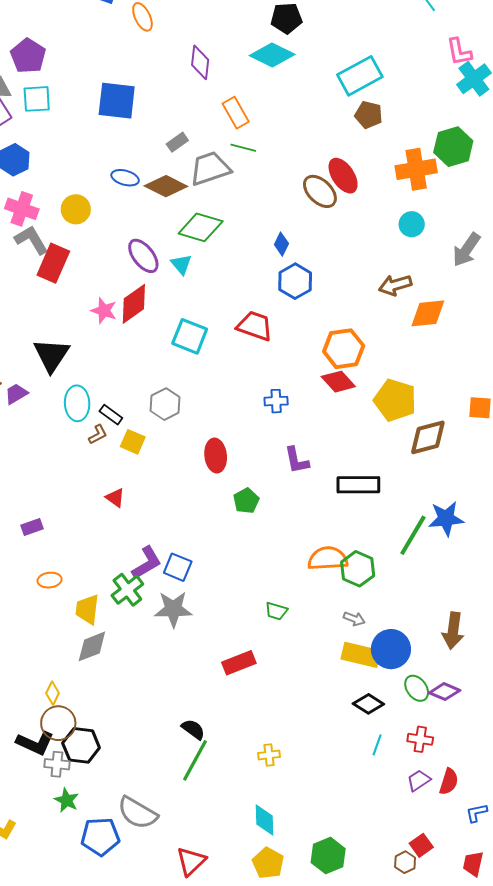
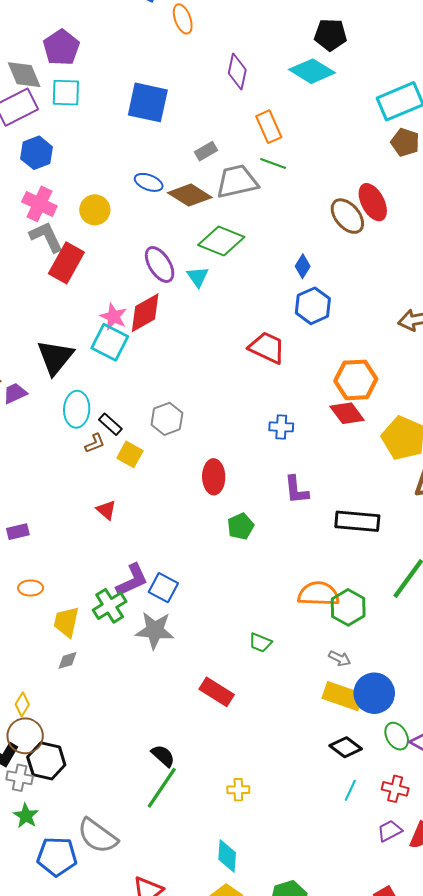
cyan square: (190, 336) -> (110, 342), moved
gray diamond: (92, 646) -> (67, 660), size x0.6
red rectangle: (239, 663) -> (217, 692), turned 48

